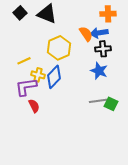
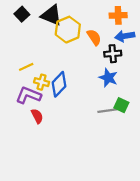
blue arrow: (99, 33) -> (125, 36), moved
yellow hexagon: (59, 48) -> (68, 30), moved
purple L-shape: (26, 87) -> (28, 95), turned 30
green square: (111, 104) -> (121, 105), moved

